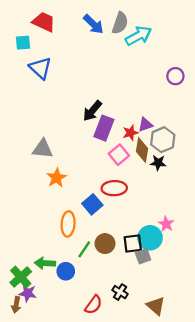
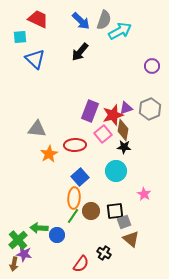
black arrow: (92, 111) -> (80, 52), moved
red star: (130, 133) -> (113, 115), size x1.5
gray hexagon: (163, 140) -> (150, 109), moved
black star: (158, 163) -> (124, 147), moved
red ellipse: (114, 188) -> (75, 145), moved
orange ellipse: (68, 224) -> (74, 198), moved
cyan circle: (150, 238) -> (116, 171), moved
brown triangle: (156, 306) -> (131, 239), moved

